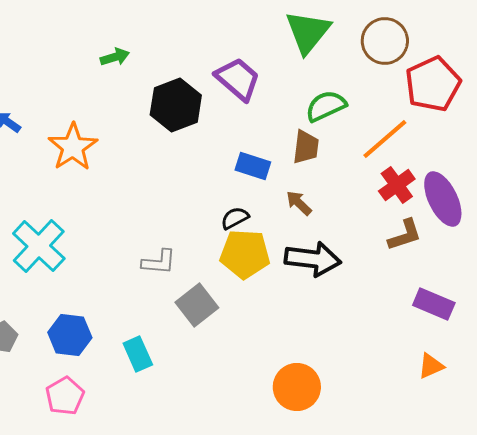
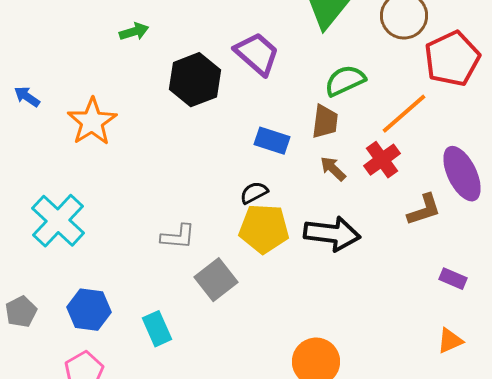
red cross: (397, 185) -> (382, 160), moved
brown arrow: (299, 203) -> (333, 169), moved
purple rectangle: (434, 304) -> (453, 279), size x0.7

